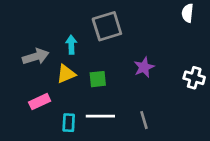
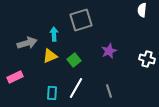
green square: (98, 79) -> (74, 60), turned -32
pink rectangle: (40, 102) -> (15, 77), moved
white line: (100, 116) -> (76, 88), turned -60

